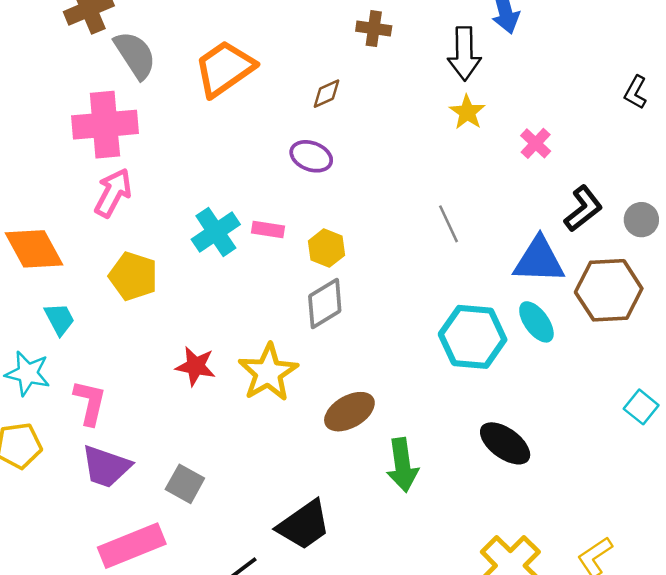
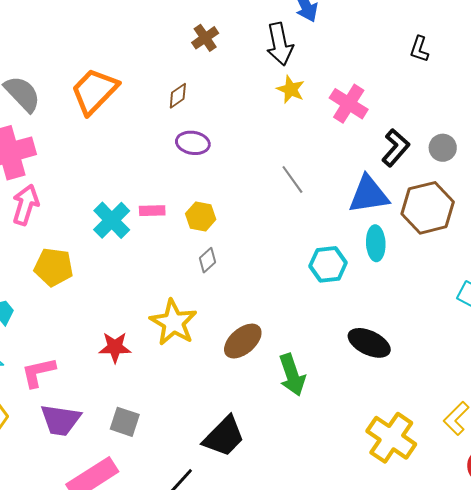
brown cross: (374, 29) -> (205, 38), turned -32
pink cross: (536, 143) -> (349, 104), size x1.5
purple ellipse: (311, 156) -> (193, 143), moved
gray diamond: (325, 304) -> (207, 260), size x0.6
cyan ellipse: (536, 322) -> (376, 243), turned 44
cyan hexagon: (473, 337) -> (328, 264), size x0.7
red star: (196, 366) -> (115, 347), moved
pink L-shape: (90, 403) -> (38, 372), turned -105

